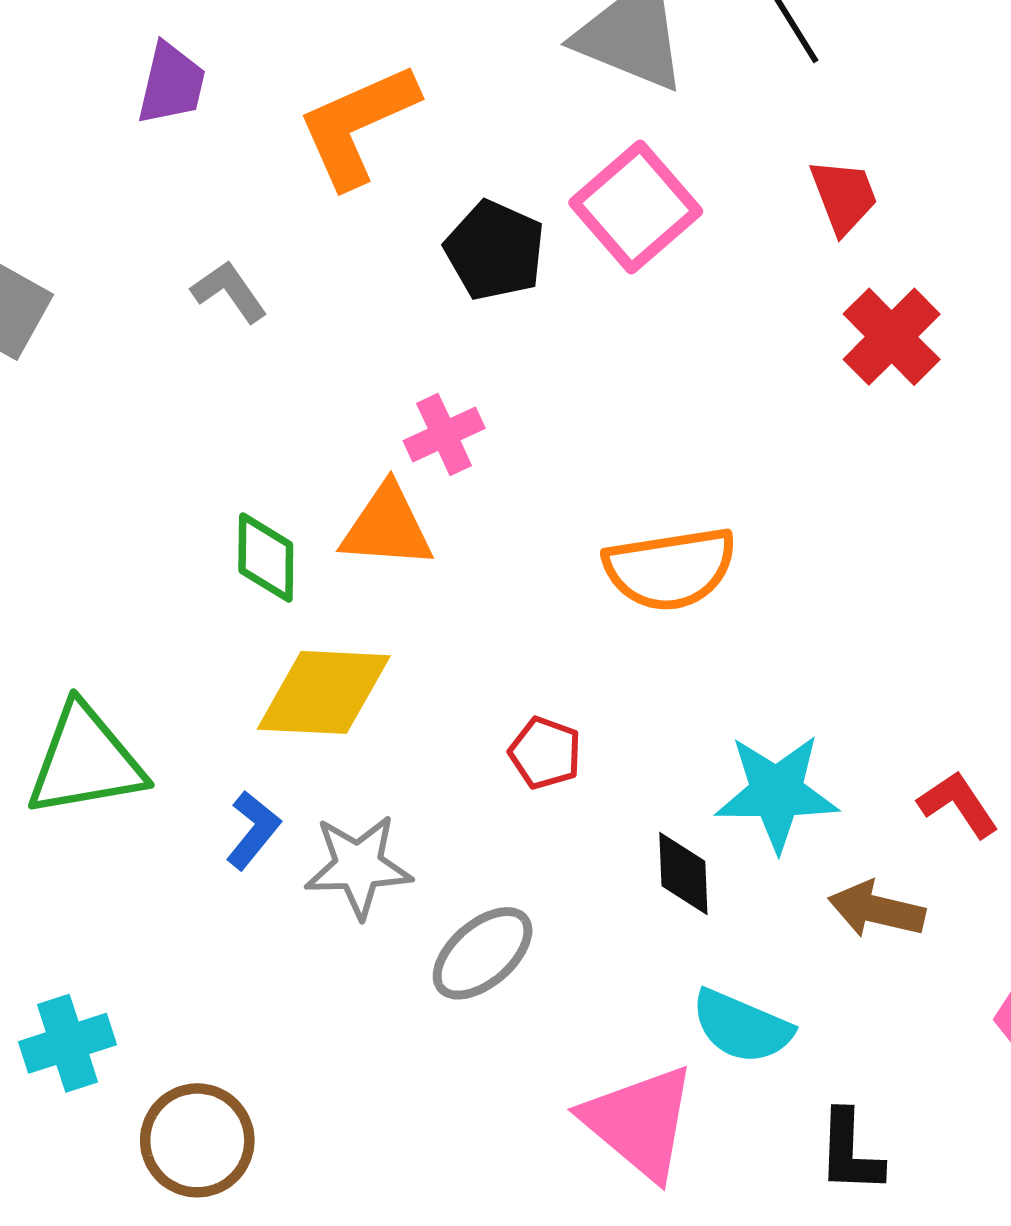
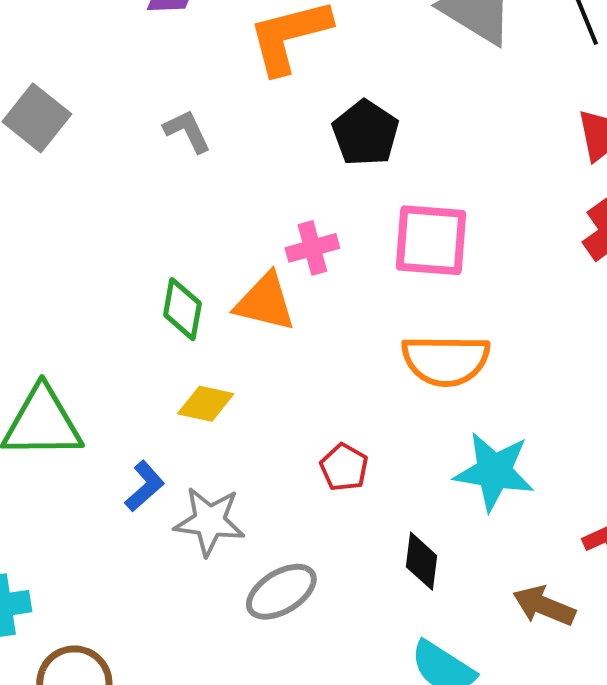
pink square: (636, 207) -> (431, 240), moved, turned 36
yellow diamond: (324, 692) -> (206, 404), size x0.6
cyan star: (777, 793) -> (494, 471), moved

